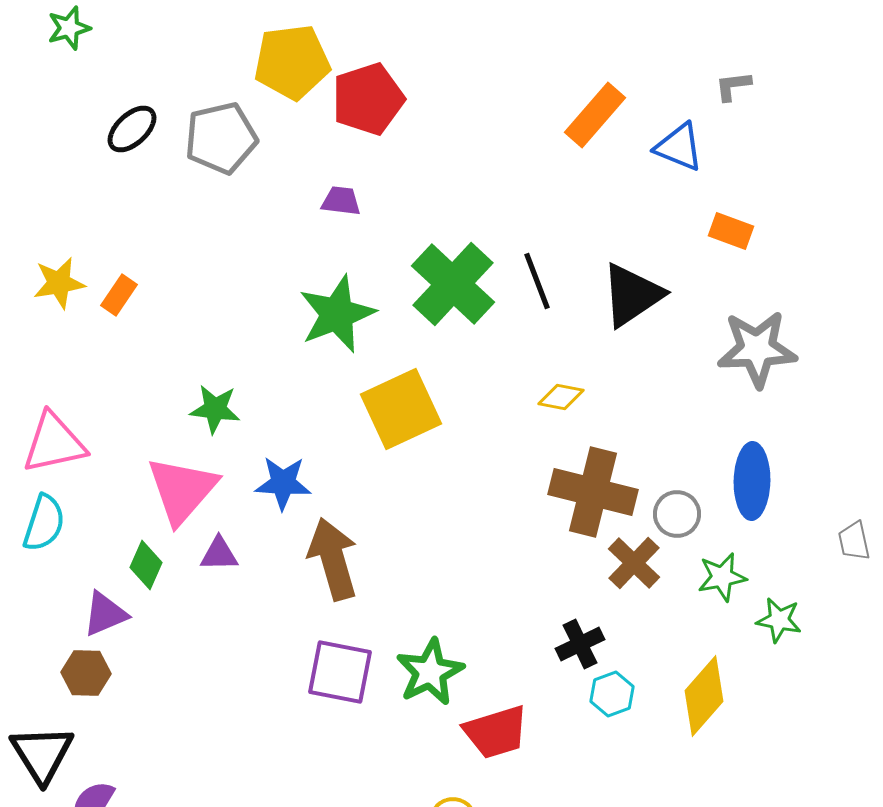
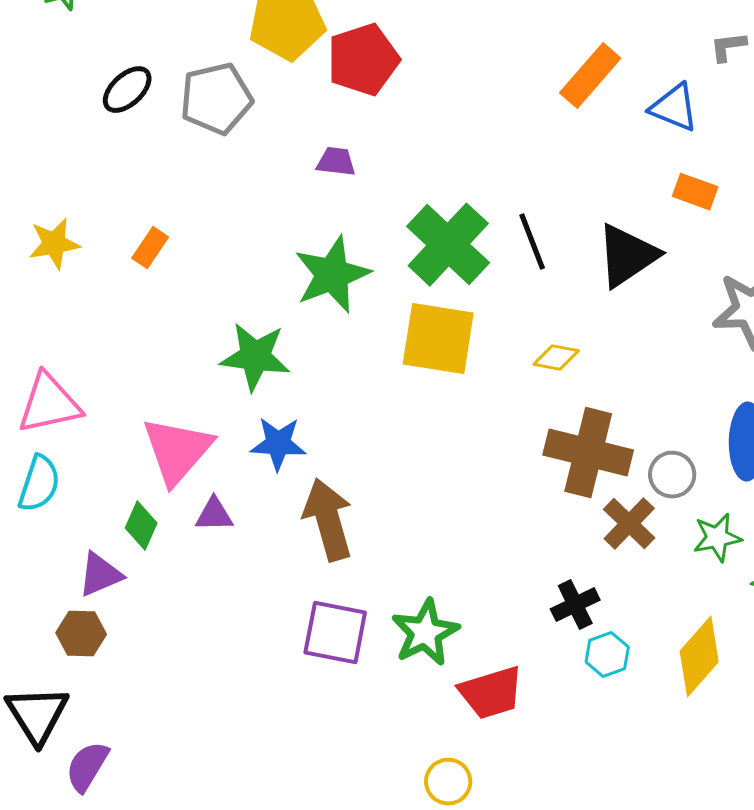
orange rectangle: (731, 231) -> (695, 192), moved
orange rectangle: (119, 295) -> (150, 248), moved
green star: (215, 409) -> (255, 357), moved, size x1.4
yellow square: (401, 409) -> (438, 339), moved, turned 34

